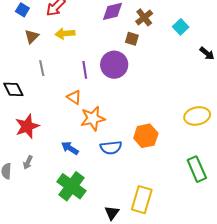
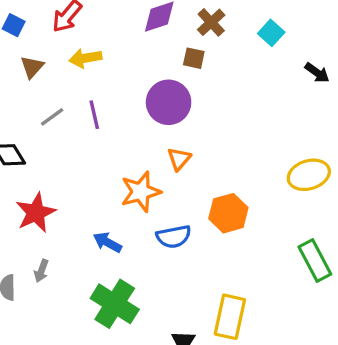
gray line: (42, 68) -> (52, 117), turned 70
purple line: (85, 70) -> (94, 115), moved
orange triangle: (74, 97) -> (179, 159), moved, turned 42

